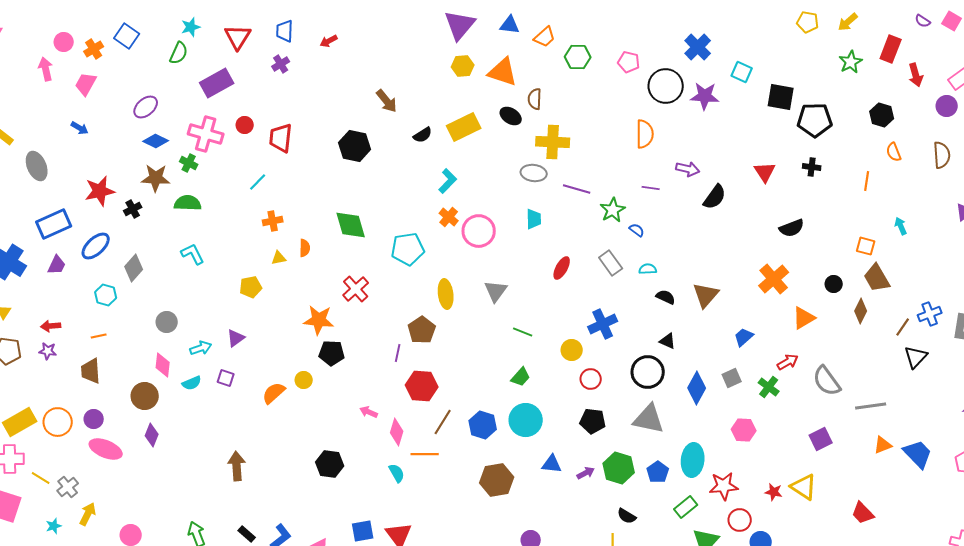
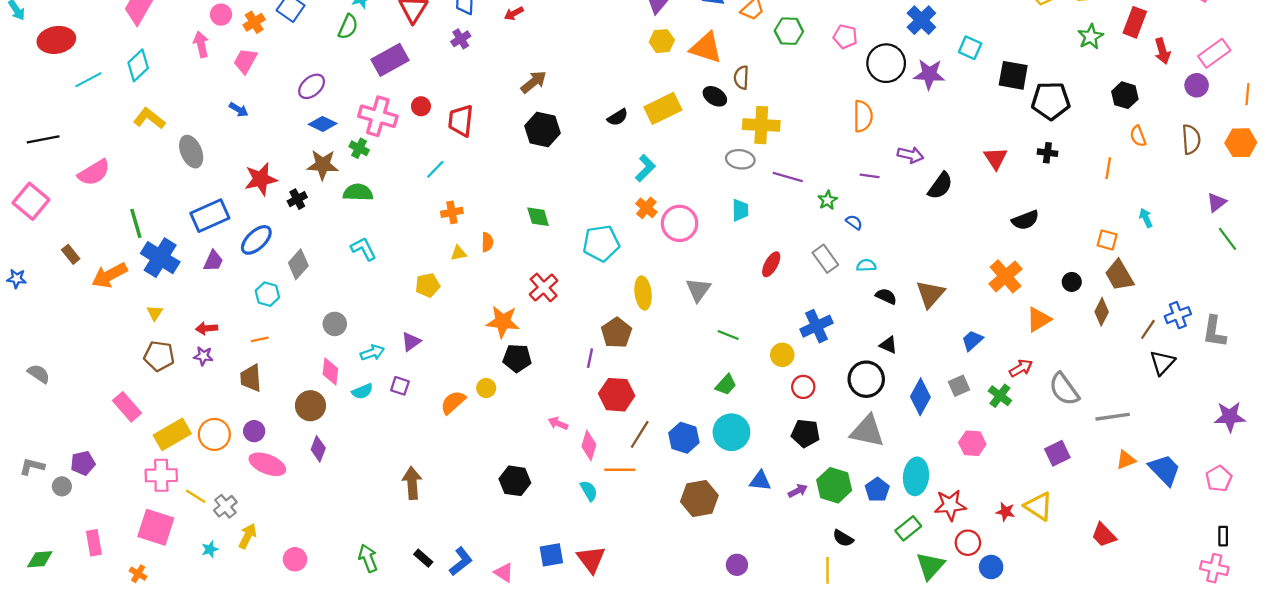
brown arrow: (387, 101) -> (534, 82), moved, turned -90
green star: (613, 210) -> (828, 200), size x0.7
green diamond: (351, 225) -> (538, 217), size x0.7

